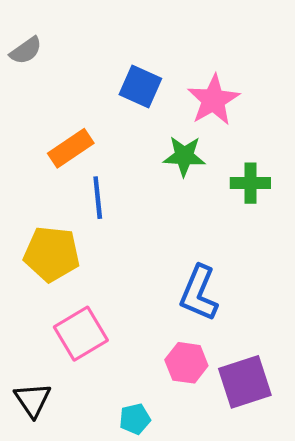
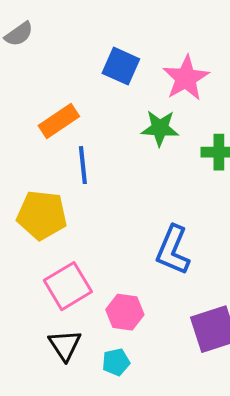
pink hexagon: (186, 363) -> (125, 312), moved
black triangle: (33, 400) -> (65, 345), moved

